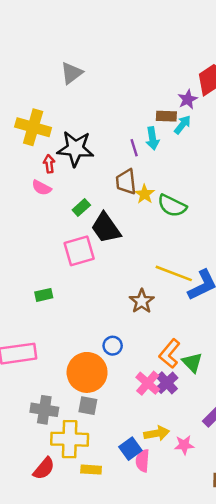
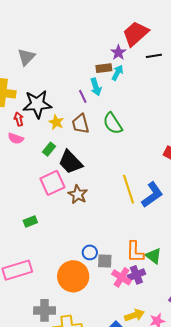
gray triangle: (72, 73) -> (26, 57), moved
yellow star: (145, 194) -> (56, 122), moved
green semicircle: (172, 206) -> (113, 123), moved, turned 40
yellow line: (174, 273) -> (129, 189), turned 60
brown star: (142, 301) -> (78, 194), moved
orange L-shape: (170, 354) -> (135, 252), turned -30
purple cross: (167, 383) -> (136, 275), turned 30
gray square: (88, 406) -> (105, 261), moved

